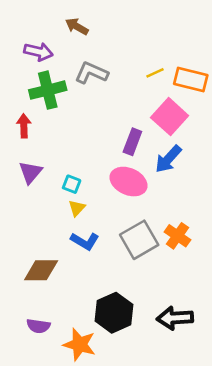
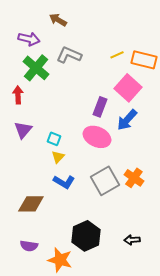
green cross: (48, 90) -> (36, 68), turned -36
black arrow: (175, 318) -> (132, 240), size x0.6

